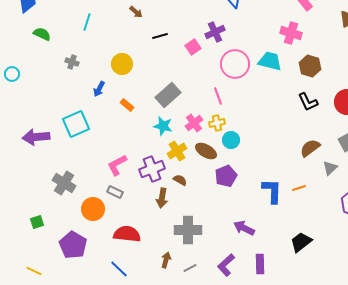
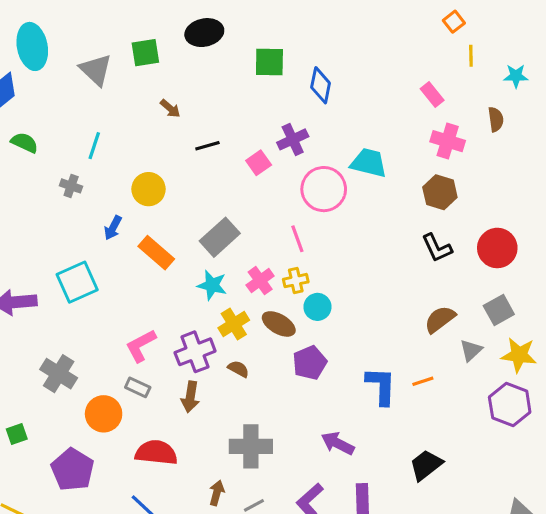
cyan line: (87, 22) -> (94, 146), moved
pink cross: (291, 33) -> (448, 141), moved
cyan trapezoid: (270, 61) -> (369, 163), moved
orange rectangle: (127, 105) -> (156, 253), size x1.6
brown arrow: (162, 198) -> (190, 397), moved

